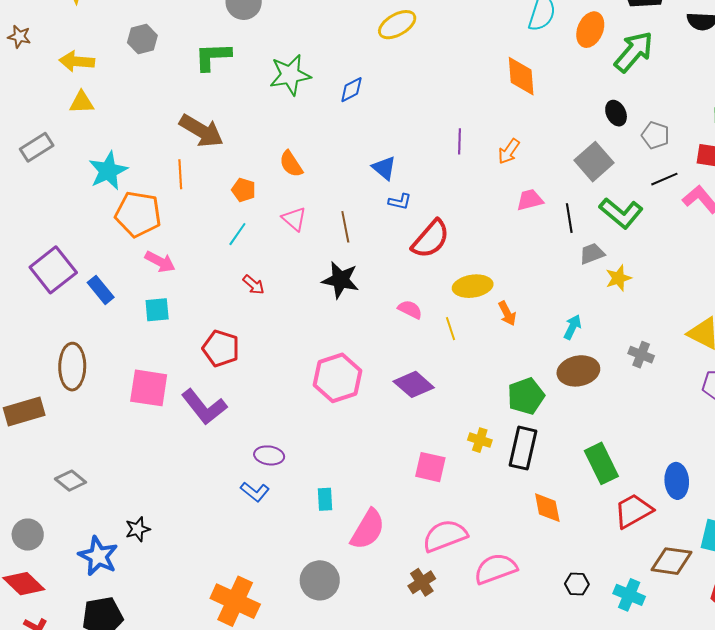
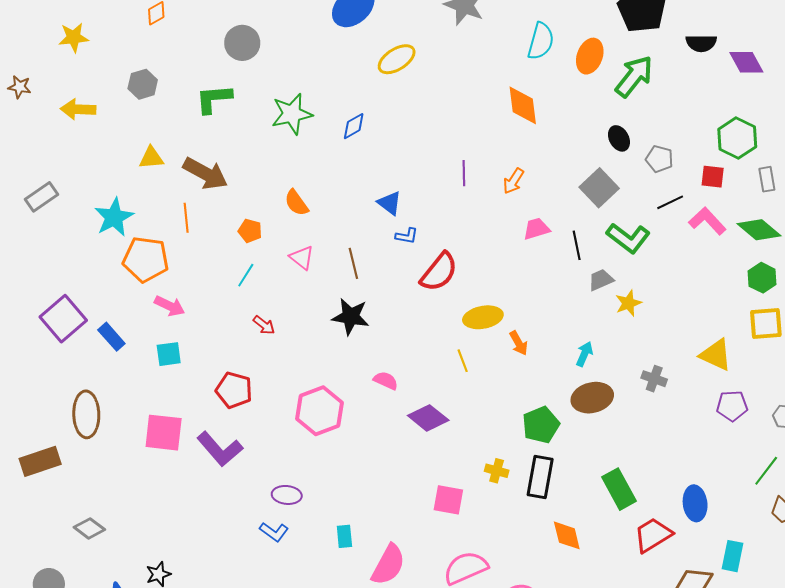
yellow triangle: (82, 102) -> (151, 158), moved
pink semicircle: (410, 309) -> (386, 381), moved
pink hexagon: (338, 378) -> (319, 411), moved

